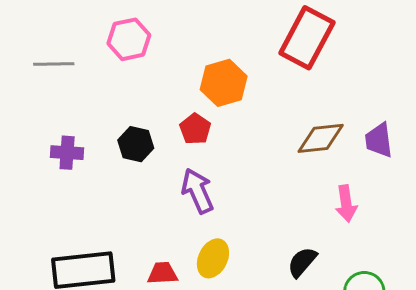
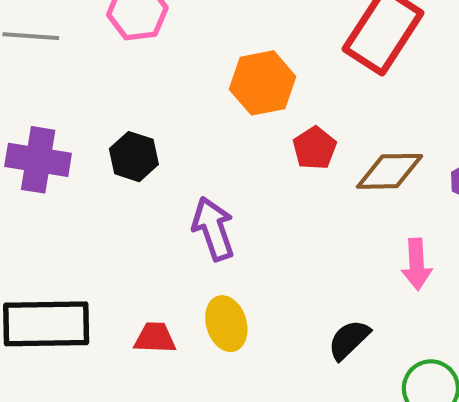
red pentagon: (195, 129) -> (315, 148), moved
purple cross: (67, 153) -> (38, 160), size x1.4
yellow ellipse: (213, 258) -> (226, 324), turned -48

